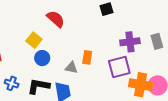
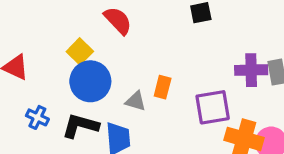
purple cross: (130, 42) -> (251, 70), moved
blue circle: (42, 58) -> (90, 81), size x1.6

